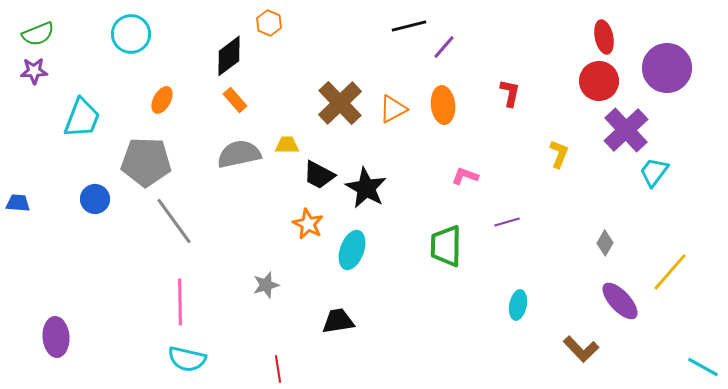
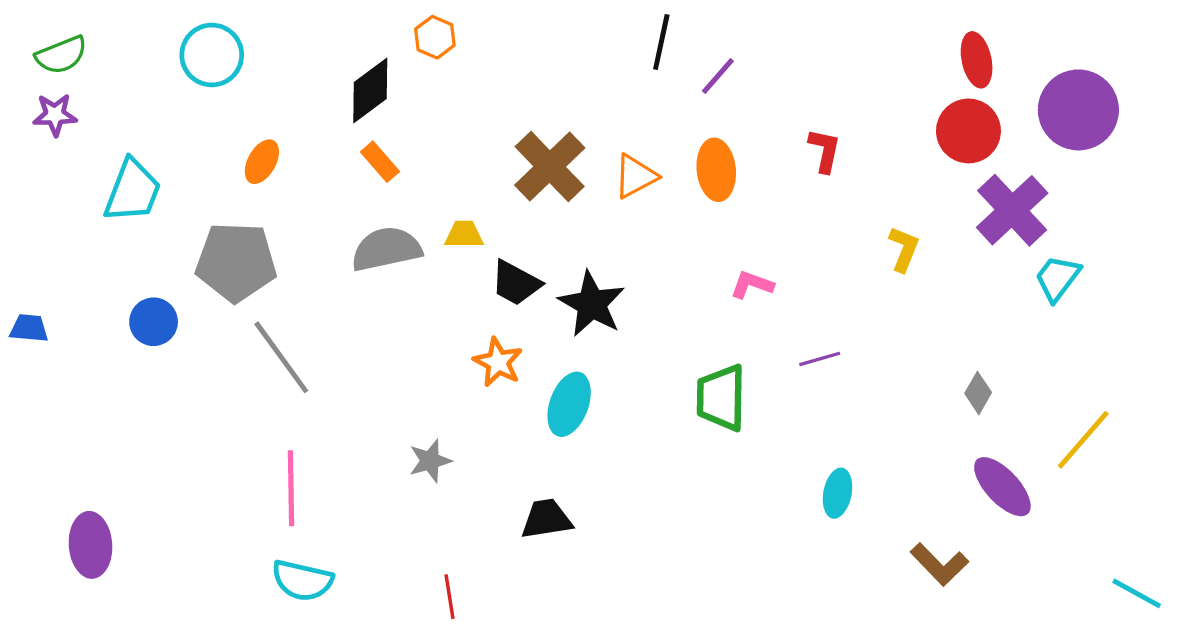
black line: (409, 26) -> (661, 42), turned -64

